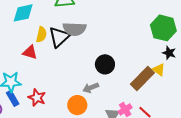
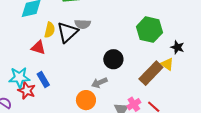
green hexagon: (163, 28) -> (149, 30), moved
gray semicircle: (74, 29) -> (83, 24), size x0.7
blue rectangle: (13, 98) -> (43, 79), moved
red star: (37, 98) -> (27, 90), moved

